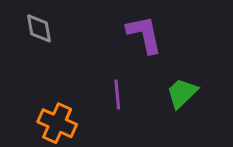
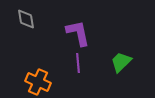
purple L-shape: (144, 34) -> (78, 33), moved

